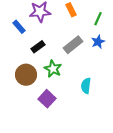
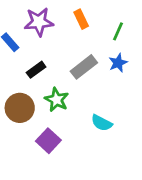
cyan semicircle: (86, 86) -> (102, 123), turned -70

